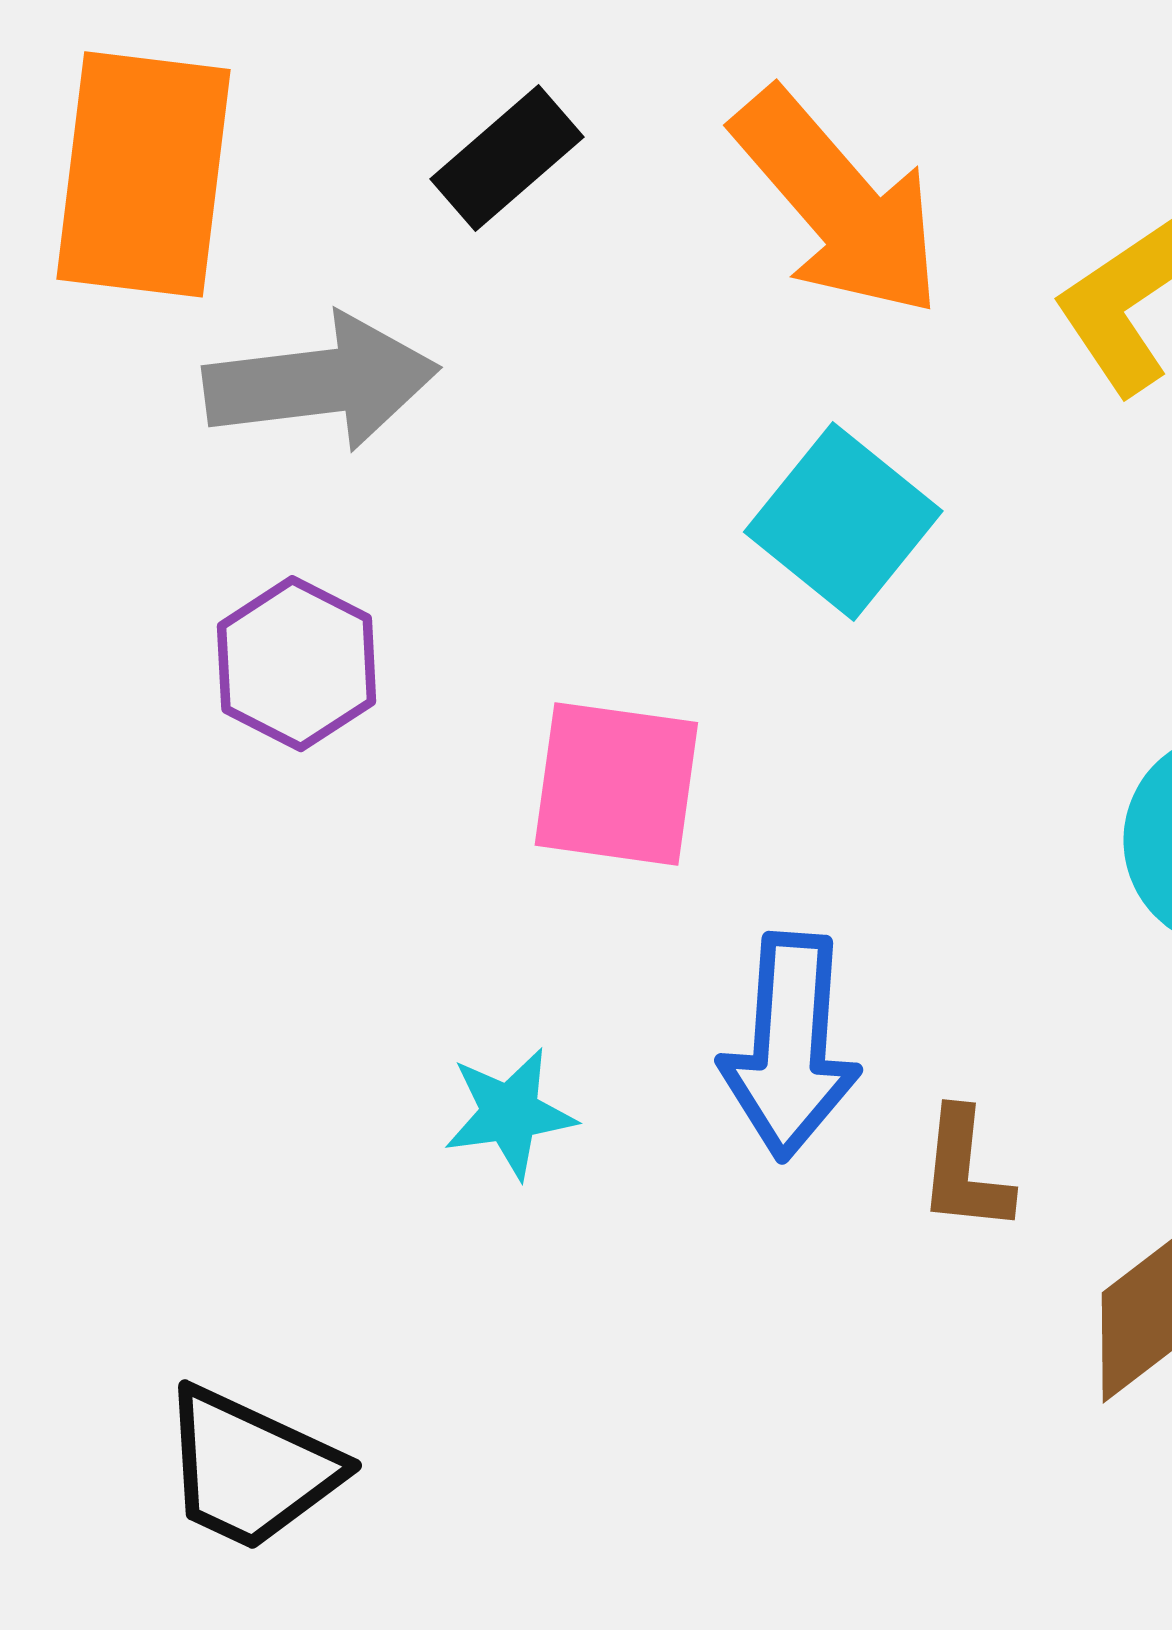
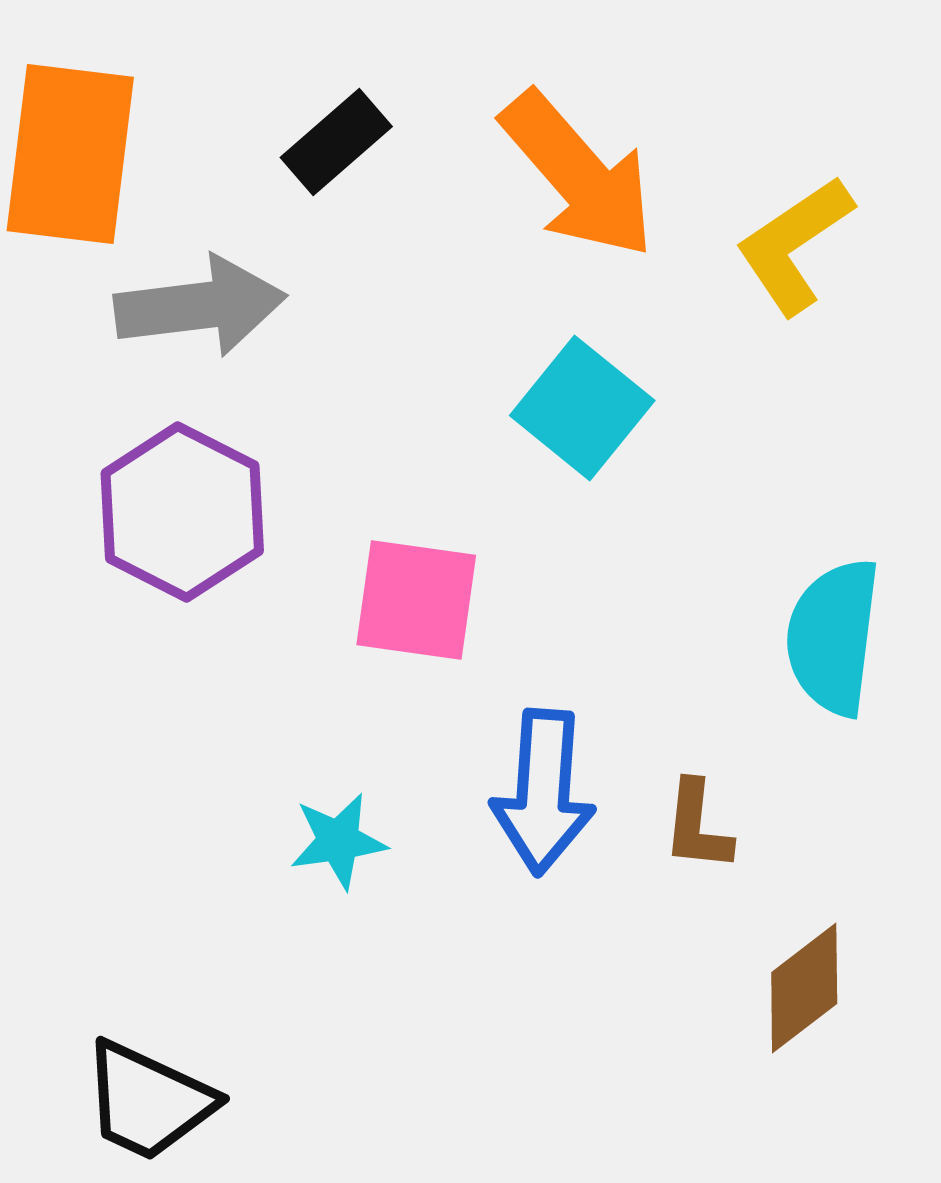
purple hexagon: (297, 664) -> (182, 512), size x1.4
brown L-shape: (965, 1171) -> (697, 826), moved

